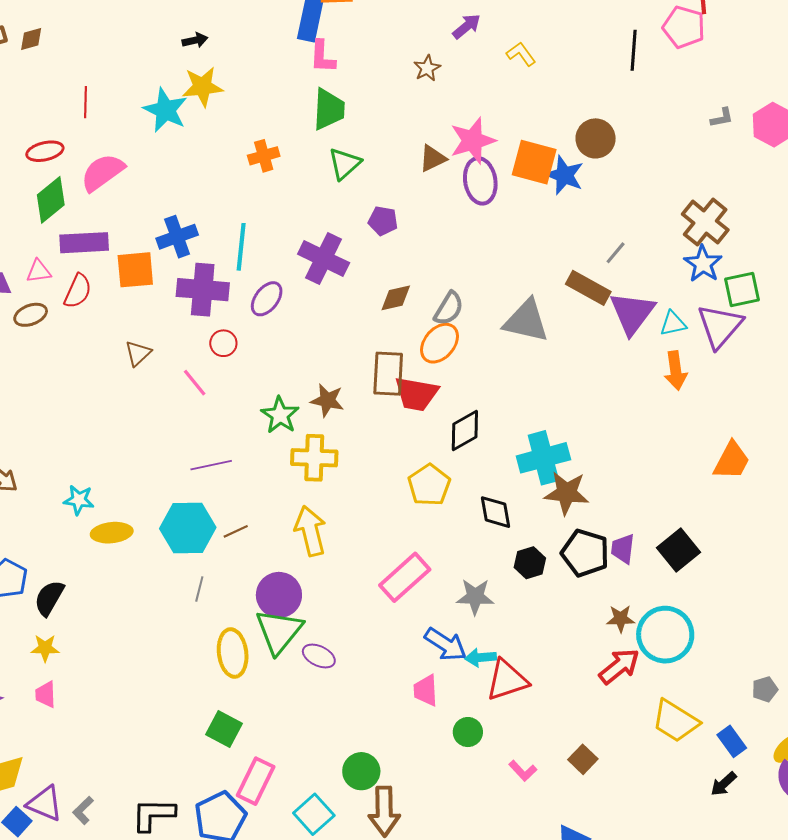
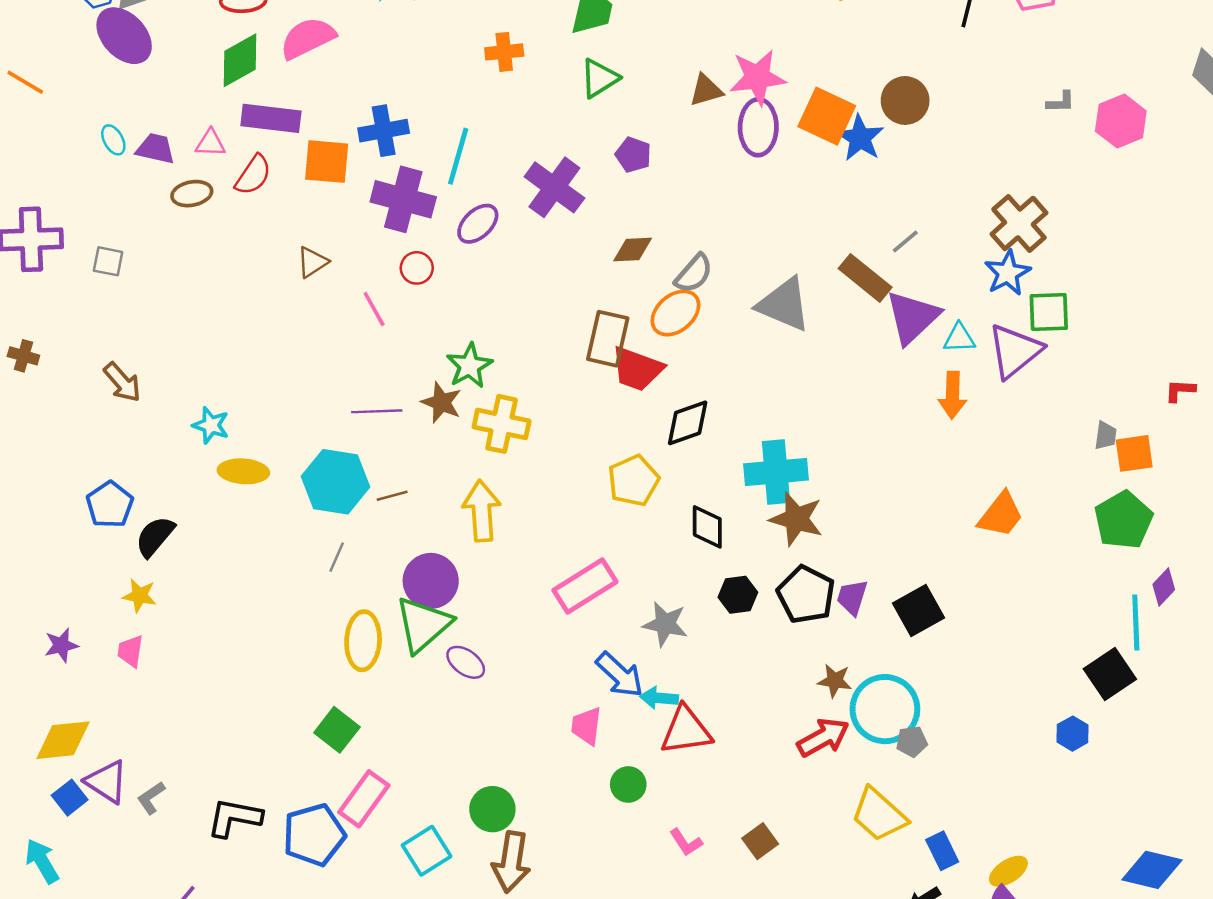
brown star: (327, 400) -> (441, 403), moved
gray pentagon: (765, 689) -> (912, 742), moved

